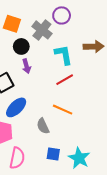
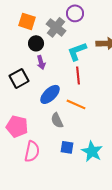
cyan L-shape: (64, 55) -> (77, 51), turned -100
red line: (65, 80) -> (78, 75), turned -66
blue ellipse: (16, 107) -> (50, 94), moved

